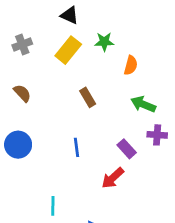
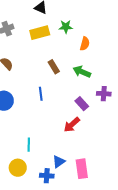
yellow rectangle: (68, 50) -> (40, 33), turned 36
green arrow: (143, 104) -> (82, 72), moved
blue line: (76, 147) -> (41, 94), moved

